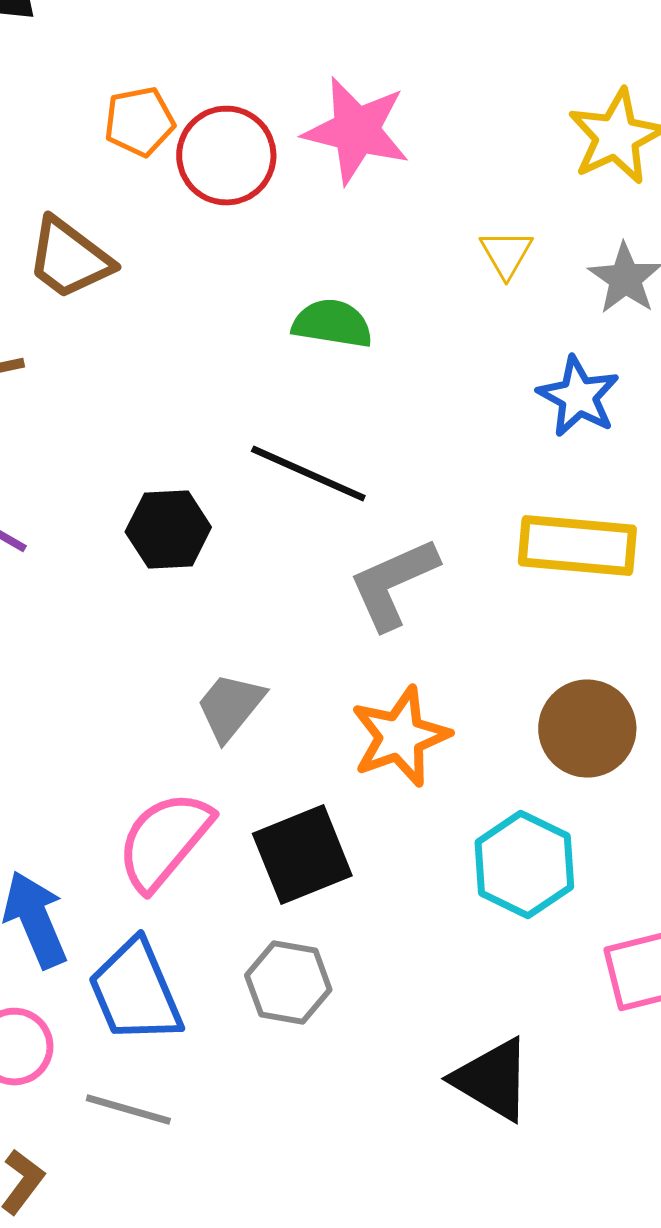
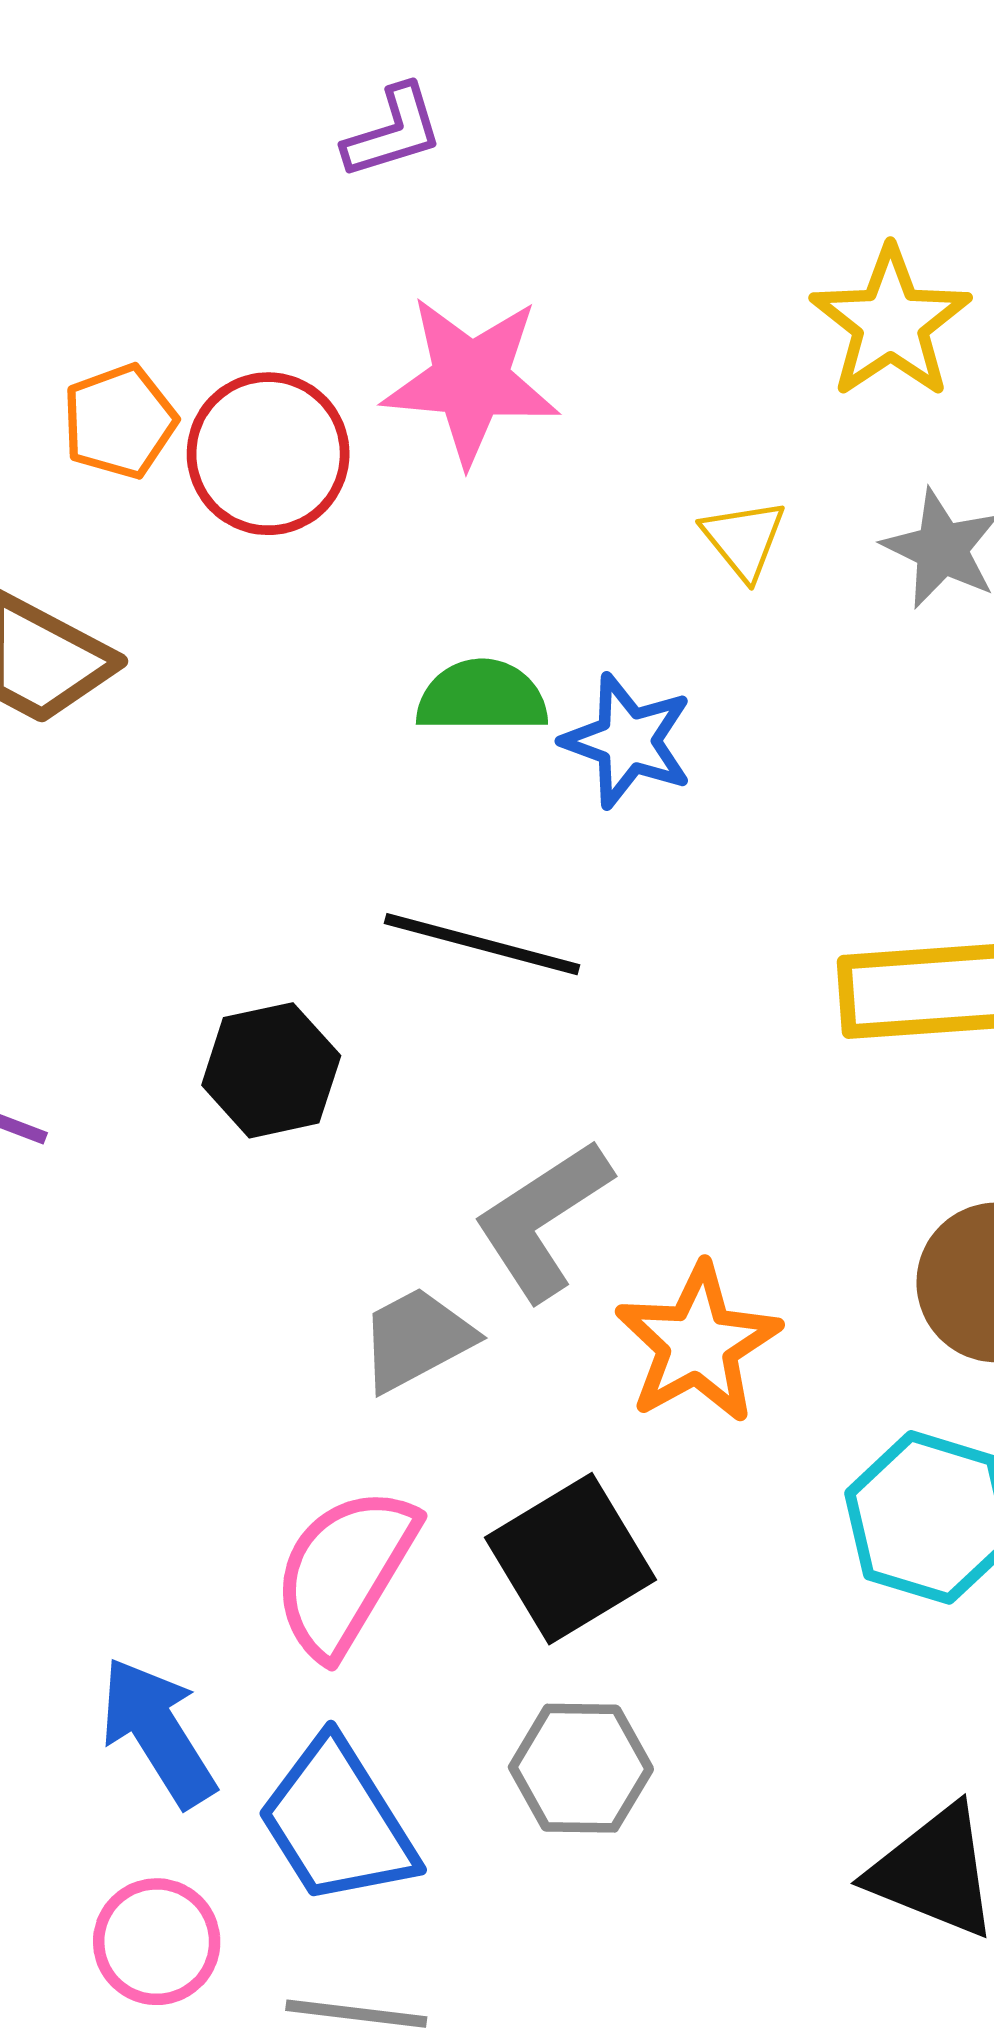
blue star: (578, 397) -> (628, 741), moved
gray L-shape: (393, 584) -> (543, 1220), moved
gray trapezoid: (230, 707) -> (417, 1339), turned 32

